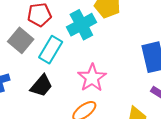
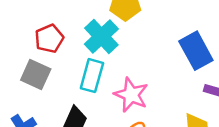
cyan rectangle: (51, 50) -> (92, 76), moved

